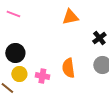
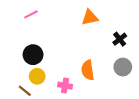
pink line: (13, 14) -> (31, 14), turned -48
pink cross: (42, 76) -> (65, 86), moved

